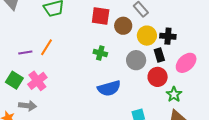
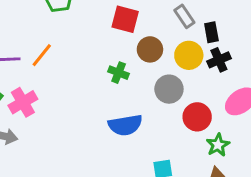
brown circle: (123, 26) -> (150, 49), moved
black cross: (168, 36) -> (219, 60), turned -35
black rectangle: (159, 55) -> (211, 32), moved

